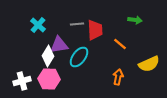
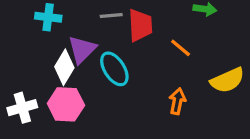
cyan cross: (38, 25) -> (48, 17), turned -35
purple triangle: (59, 45) -> (82, 50), turned -36
cyan ellipse: (79, 57) -> (114, 69), turned -70

